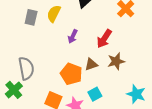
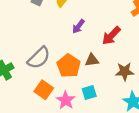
brown star: (116, 61) -> (125, 72), moved
gray semicircle: (26, 68) -> (39, 58), moved, turned 45

